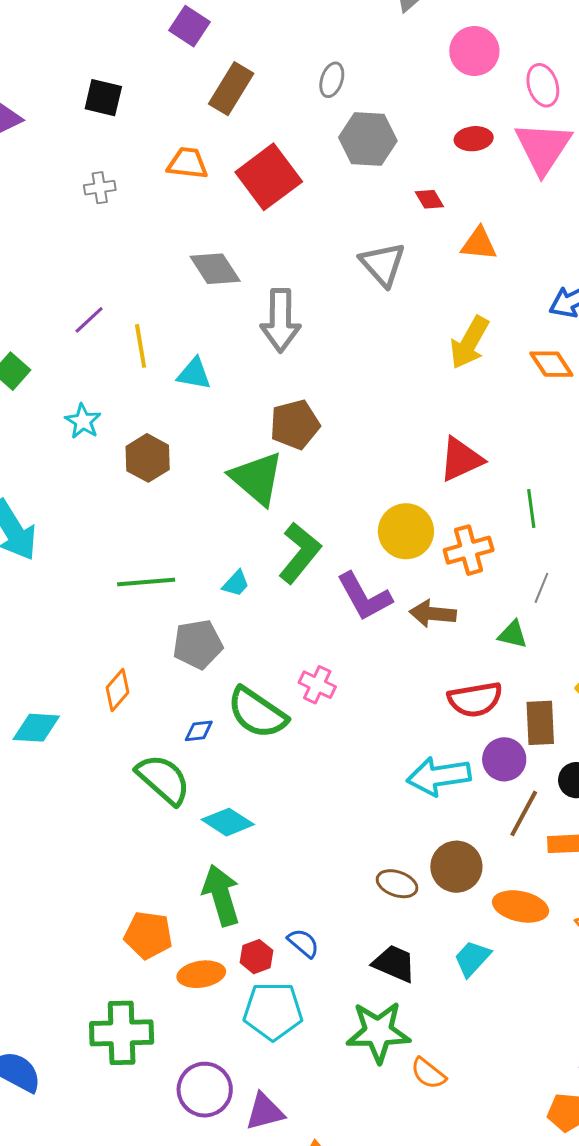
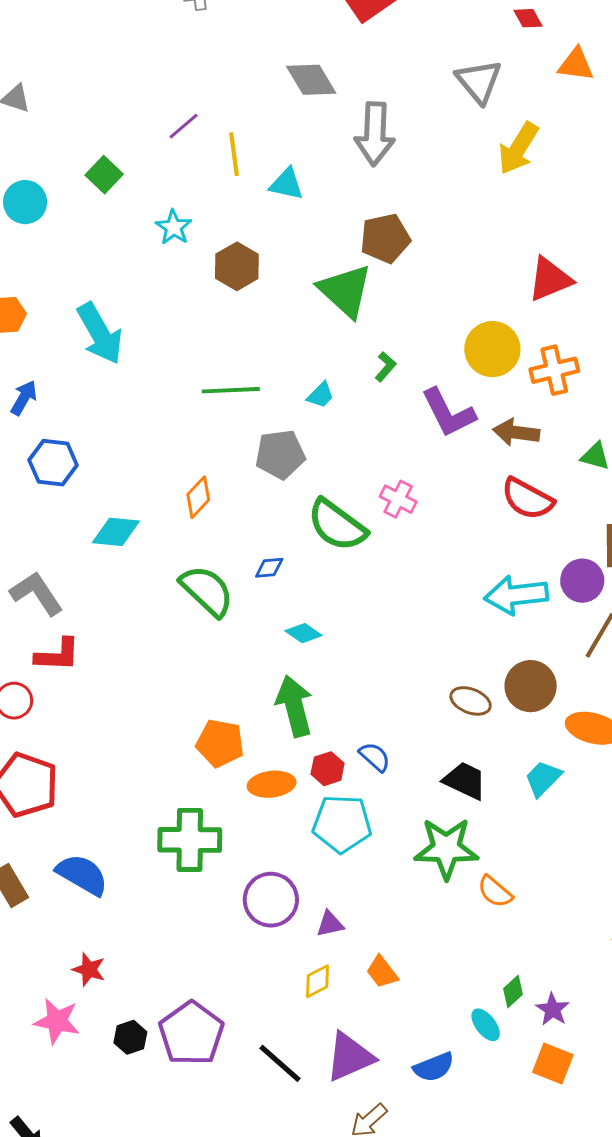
yellow arrow: (469, 343) -> (518, 148), moved
green L-shape: (300, 553) -> (385, 367), size x0.5
red semicircle: (475, 699) -> (528, 499), moved, turned 36
blue diamond: (199, 731) -> (269, 568), moved
green semicircle: (163, 779) -> (207, 591), moved
cyan diamond: (228, 822) -> (304, 633), size x0.7
purple triangle: (265, 1112) -> (330, 924), size x0.7

